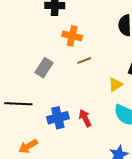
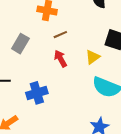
red arrow: (85, 118) -> (60, 59), moved

